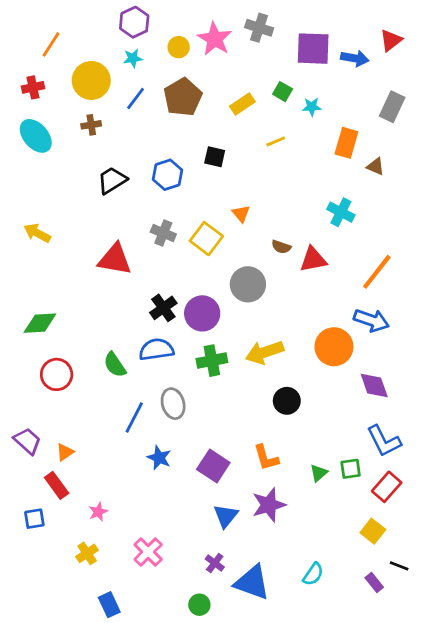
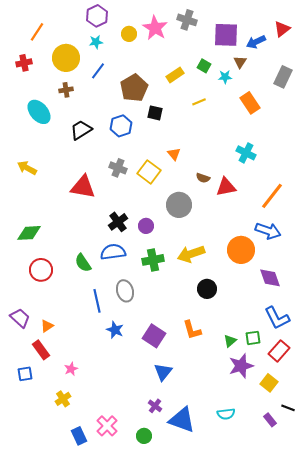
blue arrow: (355, 58) -> (256, 42), turned 144
brown pentagon: (183, 97) -> (134, 88), moved
cyan ellipse: (36, 136) -> (39, 112), moved
orange rectangle: (346, 143) -> (250, 103), turned -50
brown triangle: (376, 166) -> (240, 62), moved, turned 40
purple circle: (202, 313) -> (146, 226), size x0.6
blue line: (134, 417) -> (97, 301), turned -40
purple star: (269, 505) -> (241, 366), moved
pink cross: (148, 552) -> (107, 426), moved
cyan semicircle: (313, 574) -> (226, 414), turned 48

